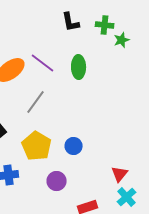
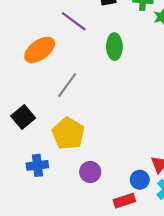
purple line: (43, 63) -> (74, 21), moved
blue circle: (74, 146) -> (140, 180), moved

